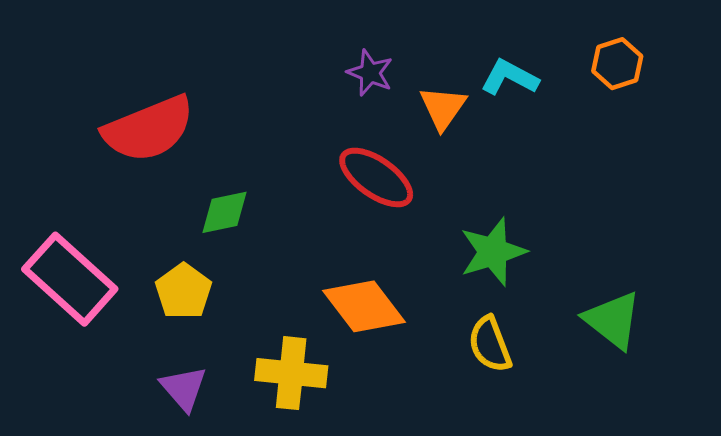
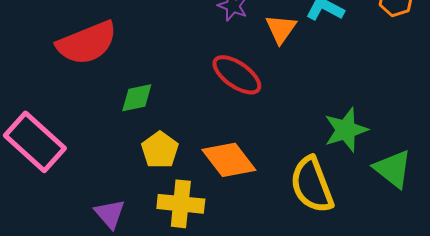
green star: (493, 252) -> (346, 130), moved
yellow pentagon: (184, 291) -> (160, 150), moved
yellow semicircle: (490, 344) -> (312, 185), size x1.5

